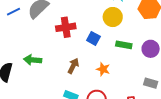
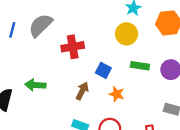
blue line: (13, 12) -> (12, 30), turned -48
blue square: (93, 38) -> (103, 70), moved

